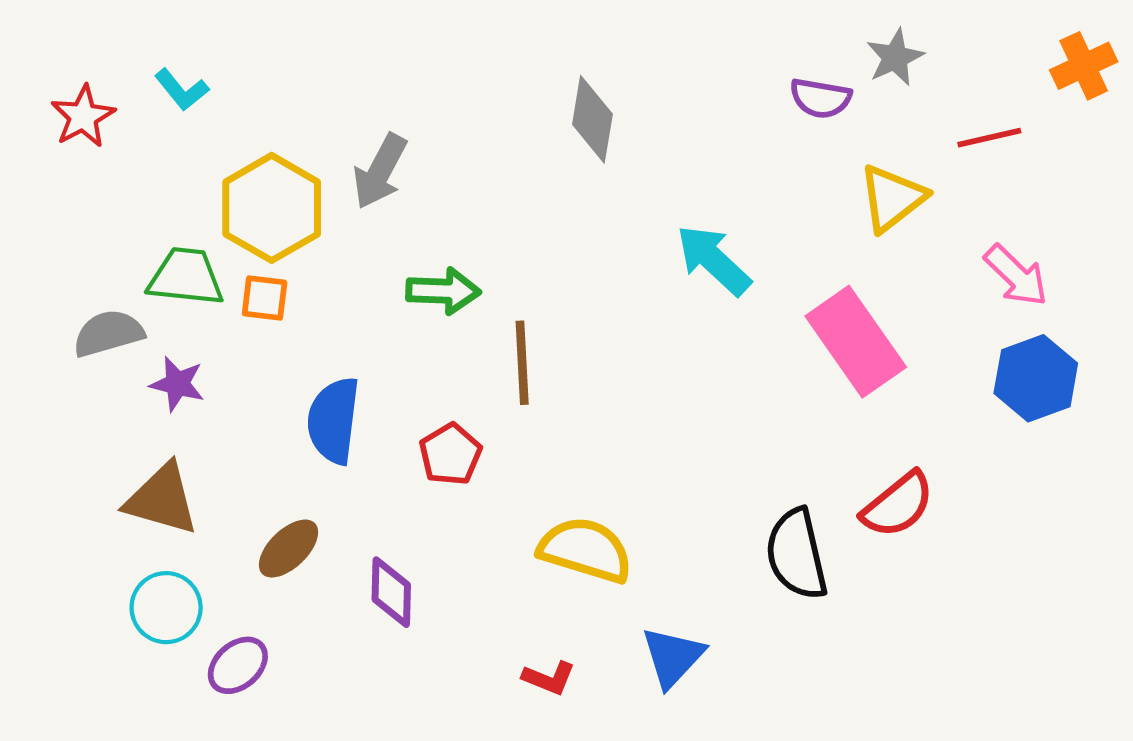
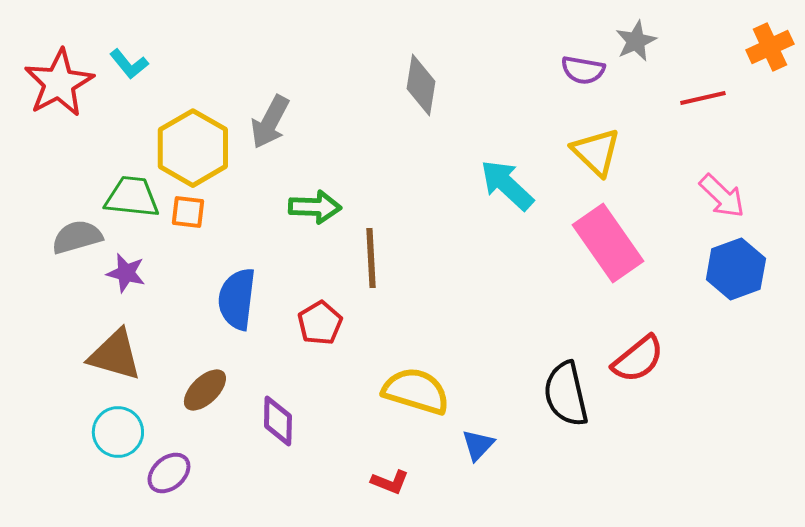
red star: (83, 116) -> (59, 83), size x1.5
yellow triangle: (892, 198) -> (596, 152), moved, turned -38
blue triangle: (673, 657) -> (478, 445), moved, size x0.7

